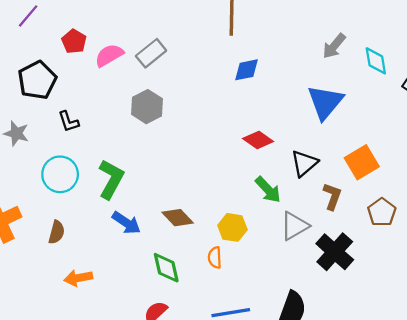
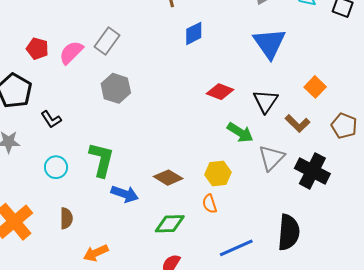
orange square: (362, 162) -> (315, 87), size x0.7
cyan circle: (60, 174) -> (56, 167), size x0.7
brown L-shape: (332, 196) -> (297, 123), turned 130
green diamond: (166, 268) -> (170, 224), turned -64

